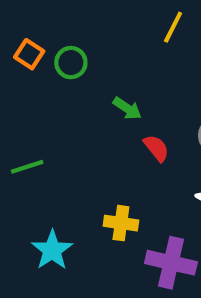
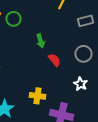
green arrow: (127, 108) -> (40, 41), turned 40

